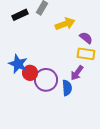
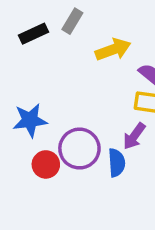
blue star: (18, 64) -> (30, 120), turned -30
red circle: (30, 73) -> (46, 164), moved

